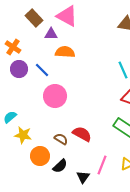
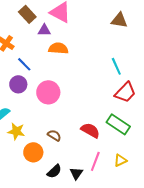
purple circle: (19, 69) -> (18, 84), moved
blue line: (42, 70) -> (24, 64), moved
red semicircle: (82, 134) -> (90, 130), moved
black semicircle: (60, 166) -> (54, 171), moved

